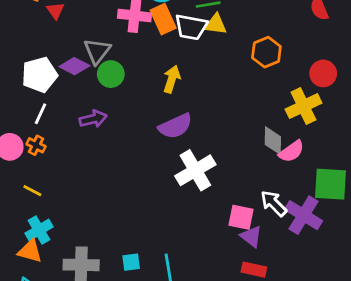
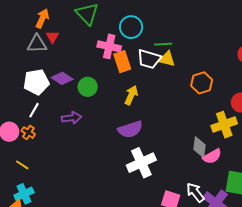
orange rectangle: (163, 19) -> (122, 62), moved
gray triangle: (97, 51) -> (37, 44), moved, turned 45

